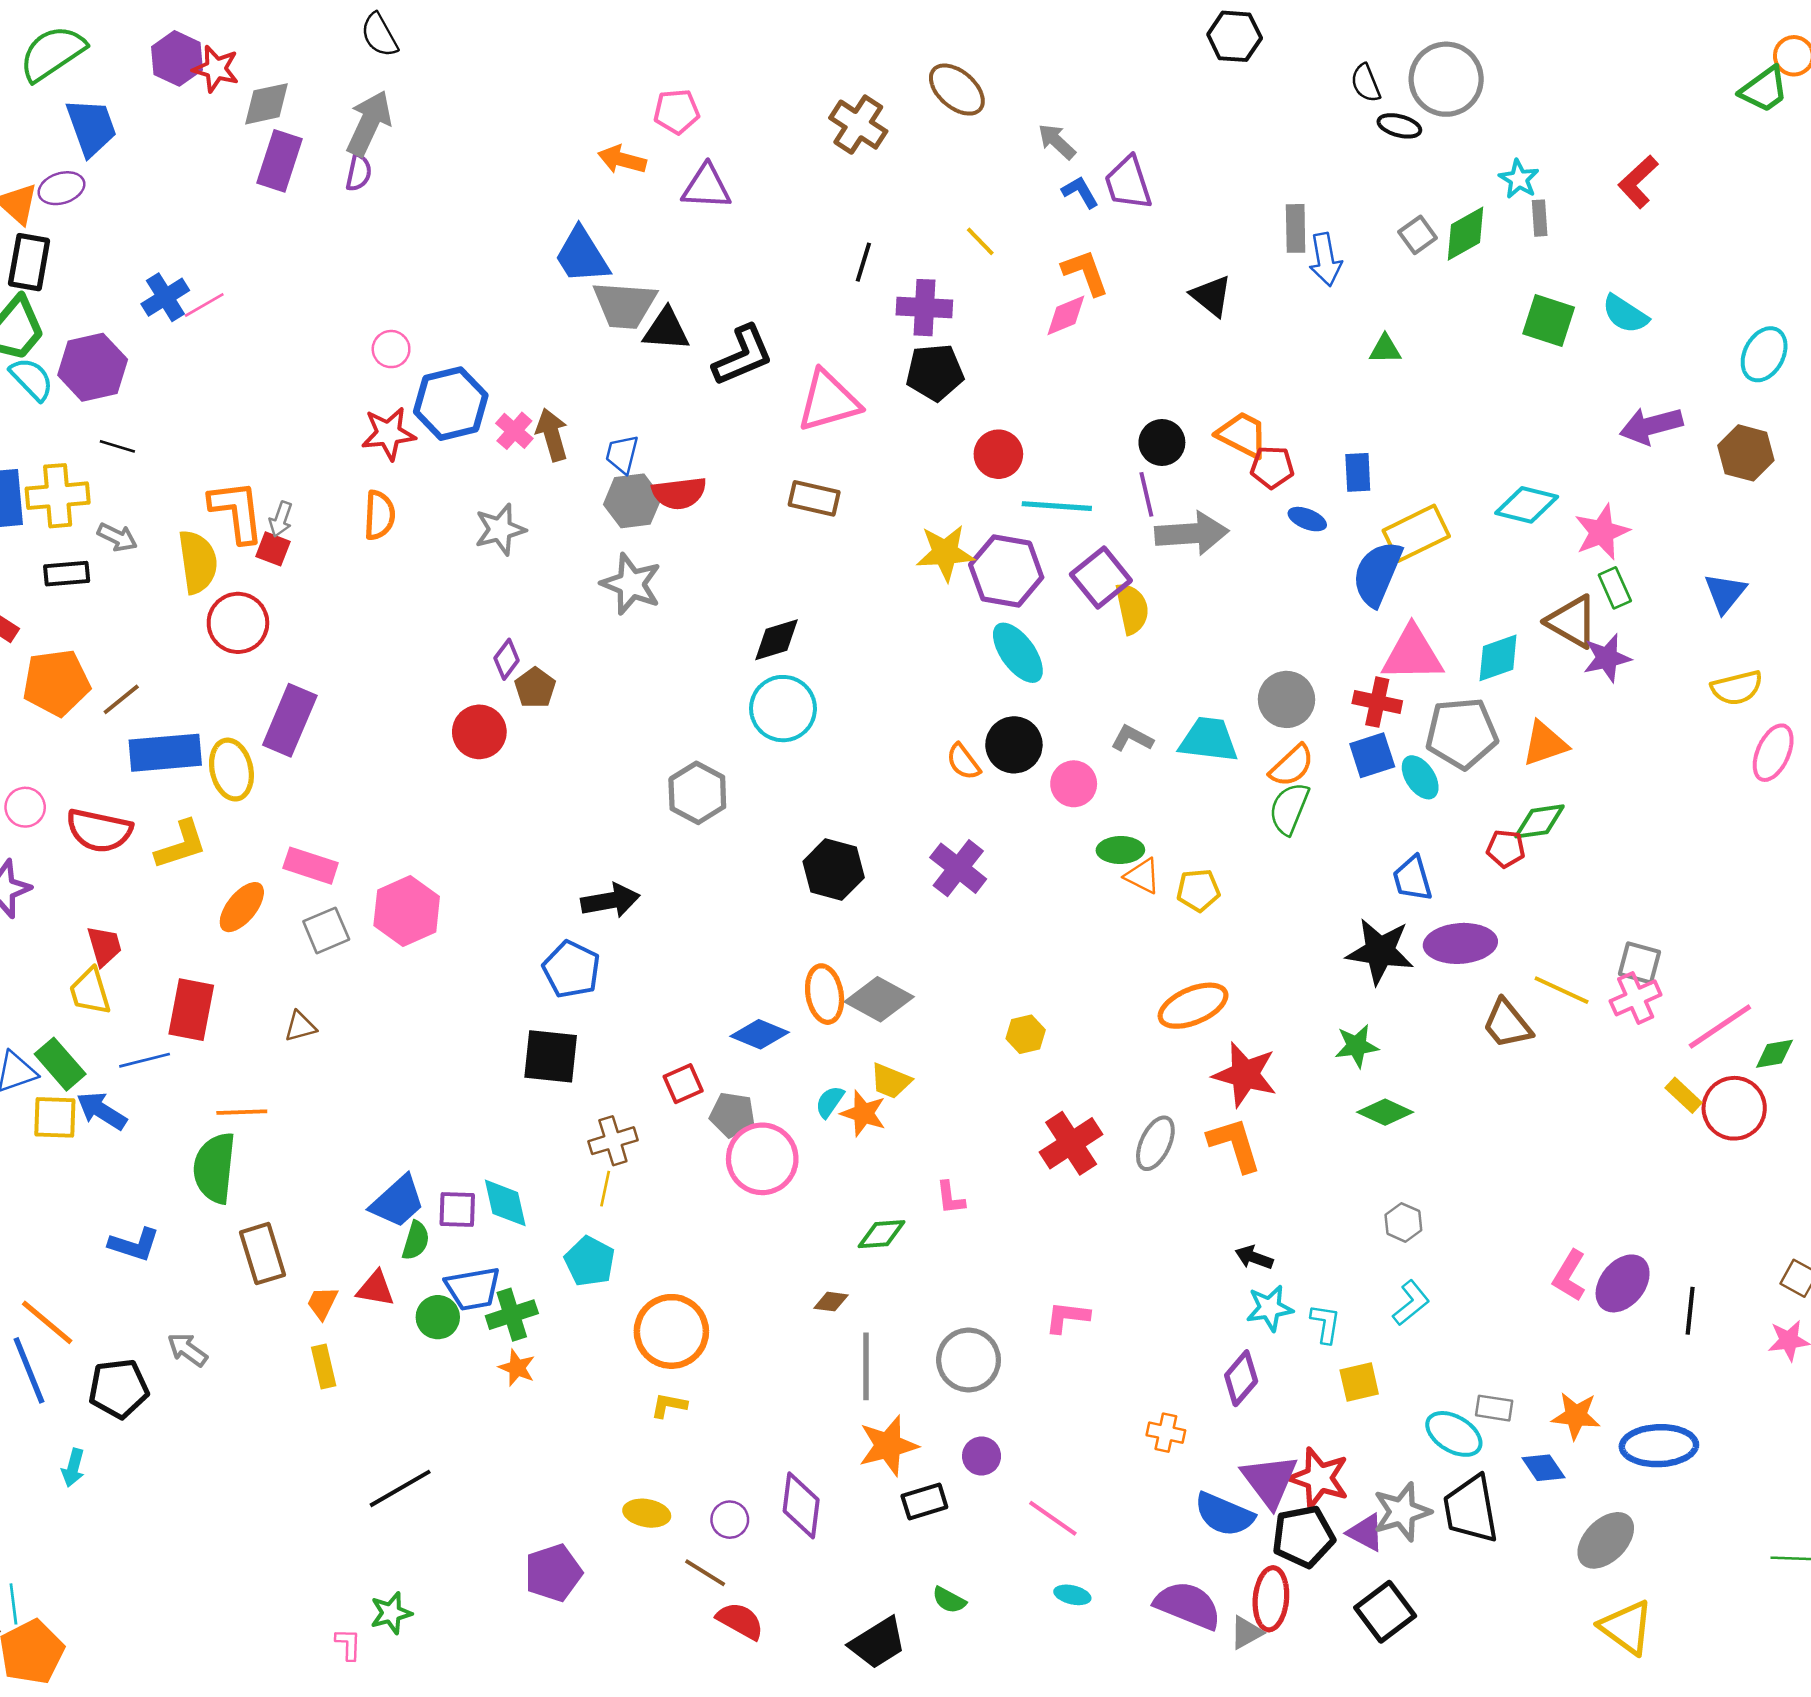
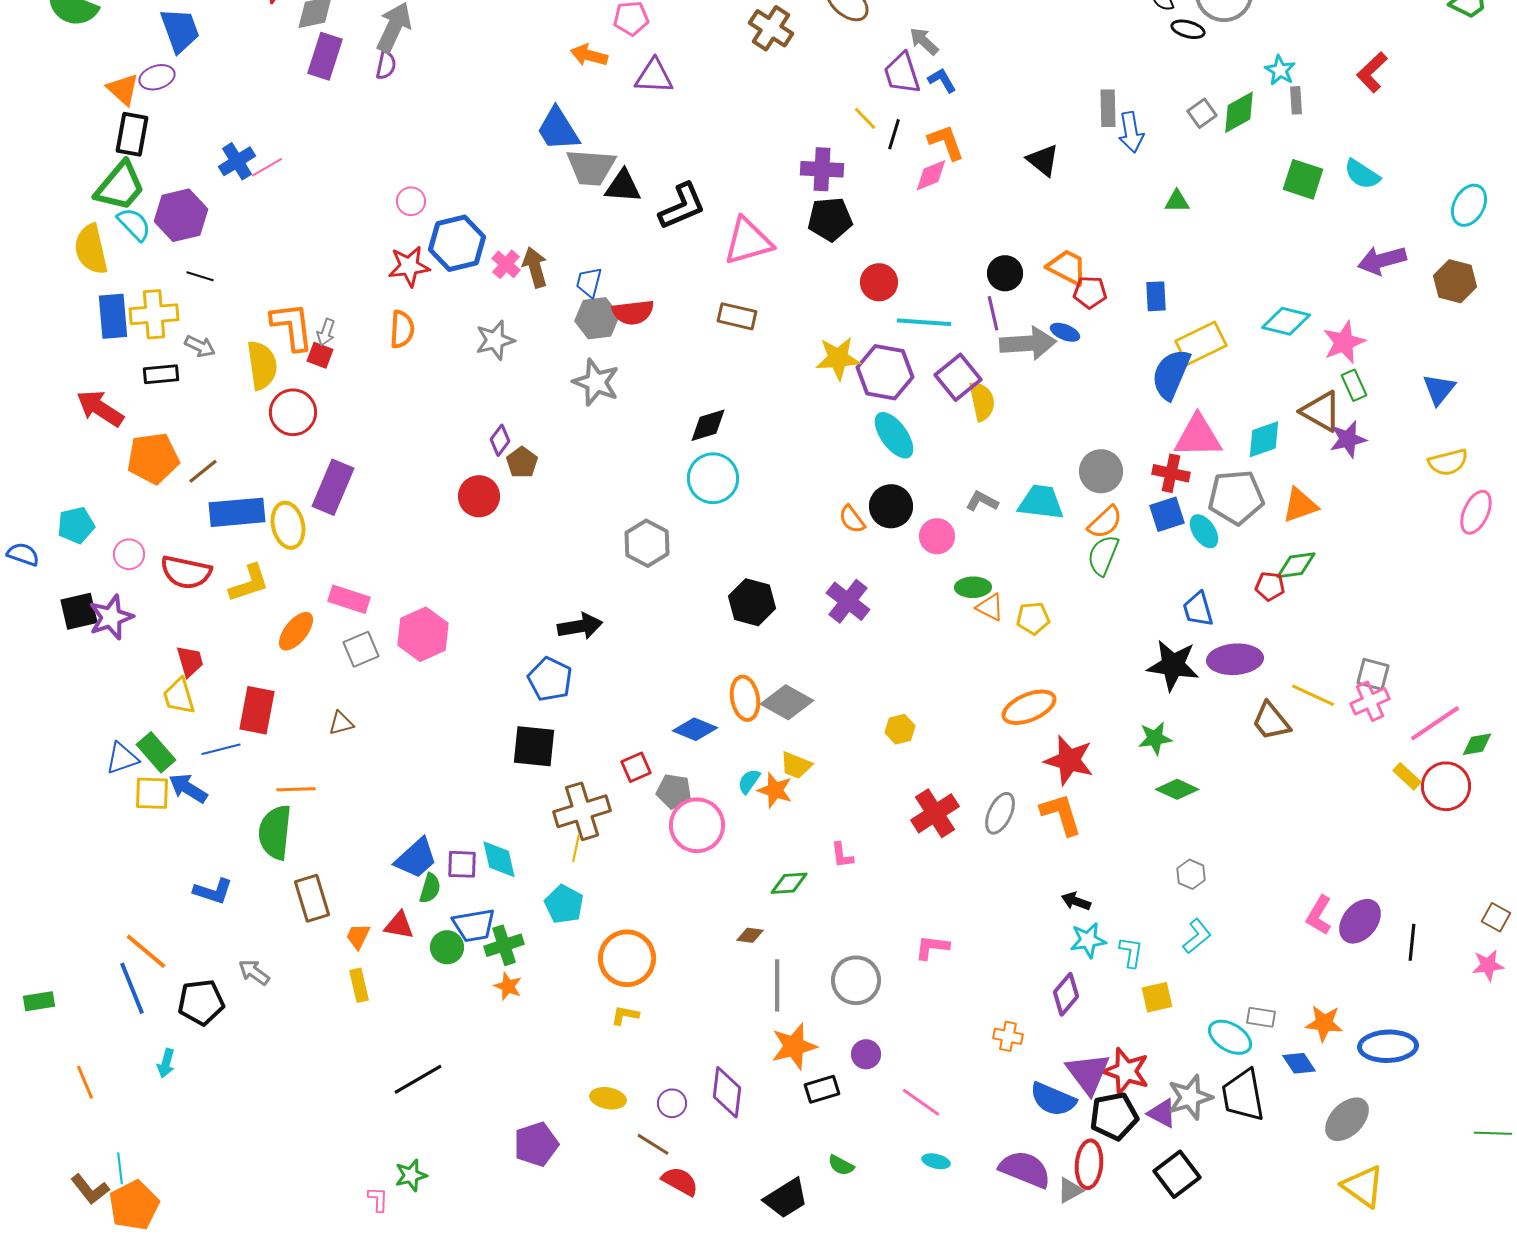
purple trapezoid: (1128, 183) -> (902, 73), moved
black line: (863, 262) -> (894, 134), moved
blue ellipse: (1307, 519) -> (1065, 332), moved
brown cross: (613, 1141) -> (582, 811), size x1.5

